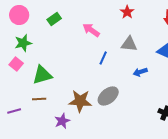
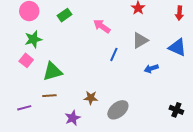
gray triangle: (129, 44) -> (140, 40), turned -36
gray ellipse: (108, 96) -> (118, 110), moved
brown star: (80, 101) -> (91, 98), size x0.6

